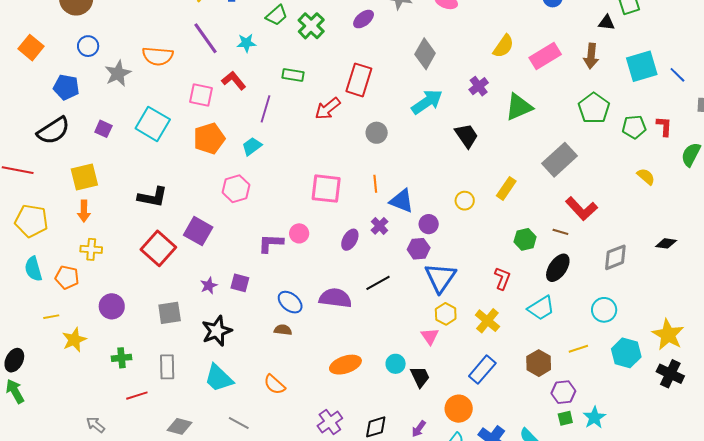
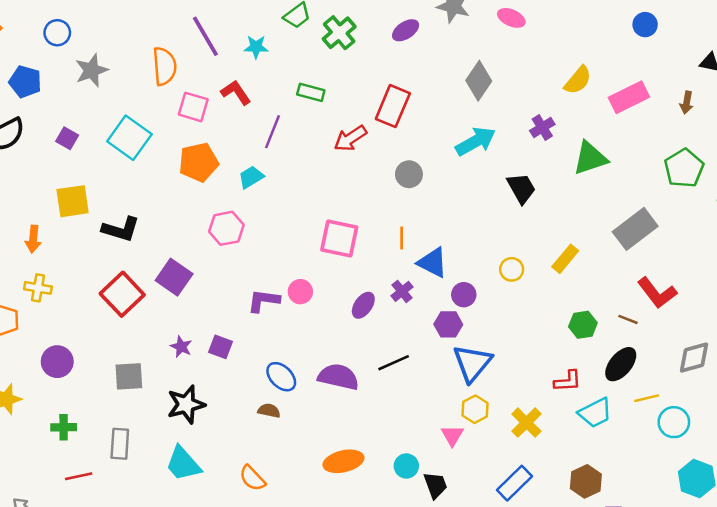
orange semicircle: (158, 56) -> (164, 66), moved, turned -104
brown arrow: (591, 56) -> (687, 103), size x0.7
yellow square: (84, 177) -> (73, 201), moved
red L-shape: (502, 278) -> (568, 381), moved, turned 60
purple star: (209, 286) -> (181, 347), turned -30
yellow line: (578, 349) -> (647, 398), moved

